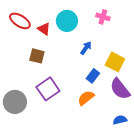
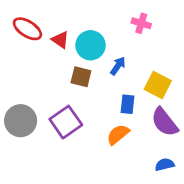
cyan circle: (67, 21) -> (91, 45), moved
brown square: (37, 56) -> (81, 77), moved
blue rectangle: (93, 76) -> (128, 104), turned -32
gray circle: (15, 102) -> (21, 121), moved

